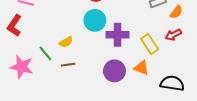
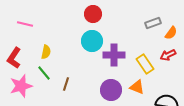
red L-shape: (14, 26) -> (14, 58), moved
yellow semicircle: (66, 42) -> (46, 52), moved, turned -48
brown line: (68, 65) -> (66, 84), turned -64
pink star: (22, 67) -> (21, 86), turned -30

